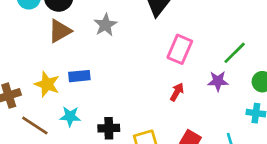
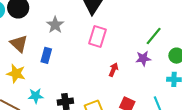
brown triangle: (60, 31) -> (19, 44), moved, turned -42
pink rectangle: (180, 49) -> (97, 37), moved
blue rectangle: (79, 76) -> (46, 55), moved, turned -63

